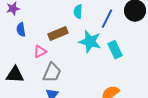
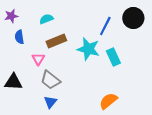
cyan semicircle: (78, 12) -> (46, 19), moved, turned 64
pink triangle: (40, 52) -> (38, 59), turned -32
gray trapezoid: (52, 73) -> (50, 80), turned 105

